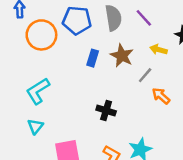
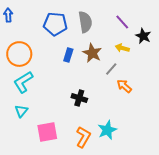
purple line: (144, 18) -> (122, 22), moved
orange circle: (41, 35) -> (19, 54), moved

